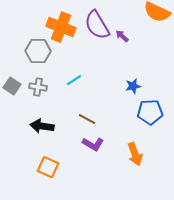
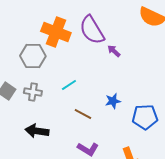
purple arrow: (122, 36) -> (114, 51), moved
blue star: (133, 86) -> (113, 101), moved
brown line: (87, 119) -> (83, 114), moved

